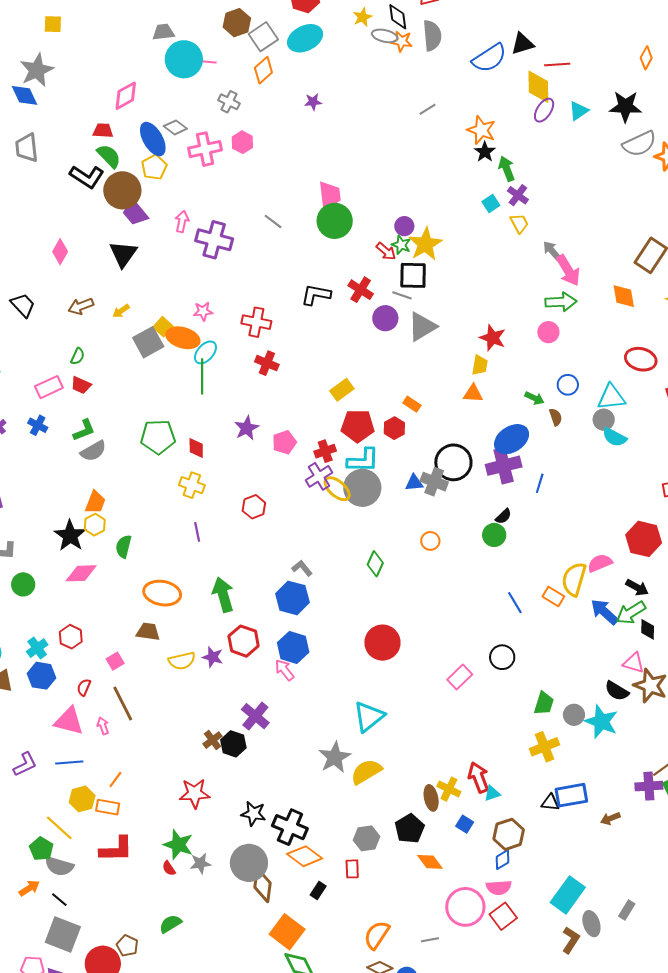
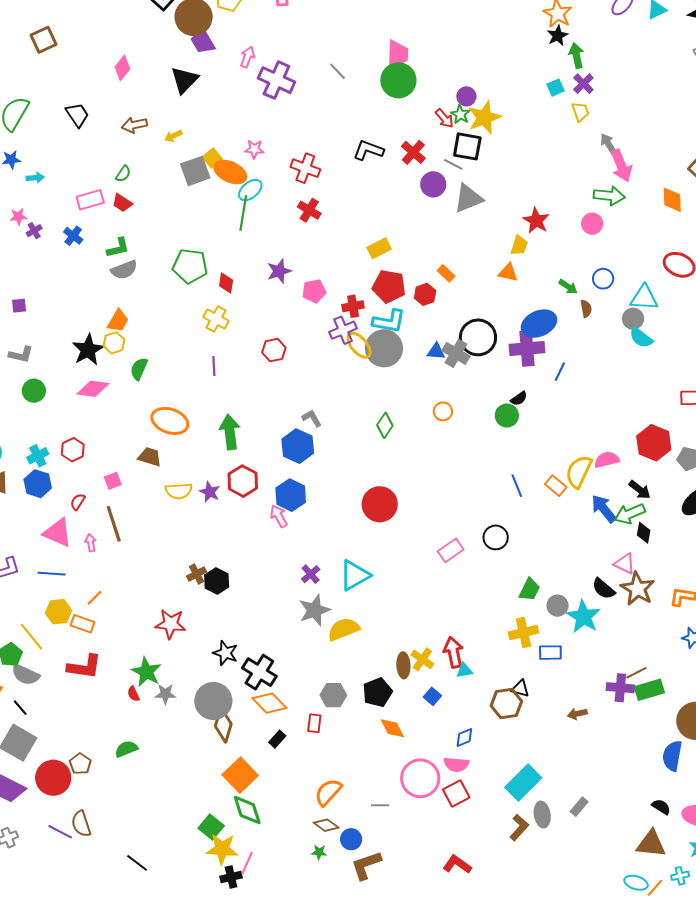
purple cross: (255, 716) -> (311, 574), moved, size x0.7
blue rectangle: (571, 795) -> (550, 653), moved, size x0.7
brown hexagon: (509, 834) -> (506, 703), moved

